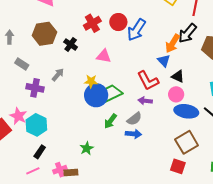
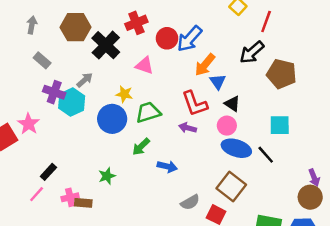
red circle: (118, 22) -> (167, 38), moved
orange arrow: (173, 43) -> (205, 65), moved
black cross: (71, 45) -> (106, 45), size x1.6
blue circle: (96, 95) -> (112, 119), moved
gray semicircle: (134, 119) -> (190, 202), moved
cyan hexagon: (36, 125) -> (72, 102), moved
brown square: (187, 142) -> (231, 186), turned -30
pink line: (33, 171) -> (37, 194), turned -32

